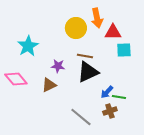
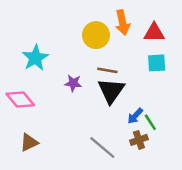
red triangle: (113, 32) -> (154, 33), moved
black triangle: (88, 72) -> (111, 91), turned -30
brown triangle: (49, 85) -> (29, 142), moved
green line: (119, 97) -> (150, 122), turned 48

